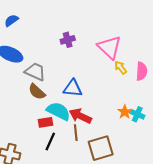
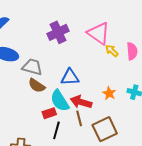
purple cross: (68, 40) -> (58, 32), size x1.5
cyan semicircle: (58, 111) -> (60, 101), turned -140
orange star: (125, 112) -> (109, 93), moved

